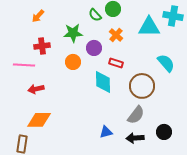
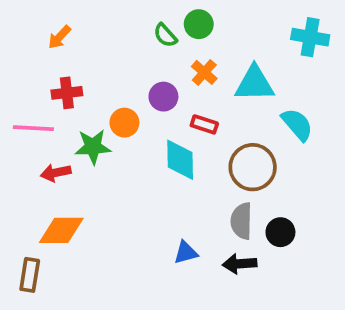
cyan triangle: (149, 27) -> (254, 84), moved
green star: (73, 33) -> (93, 147), moved
gray semicircle: (136, 115) -> (241, 221), turned 144
black circle: (164, 132) -> (280, 232), moved

